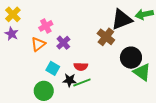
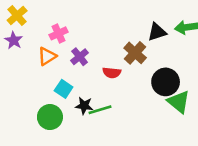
black triangle: (122, 19) -> (157, 32), size x0.7
red semicircle: (81, 67) -> (112, 73), moved

